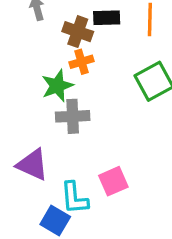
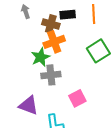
orange cross: (82, 62) -> (54, 42), size x1.5
pink square: (113, 181) -> (77, 98), moved

